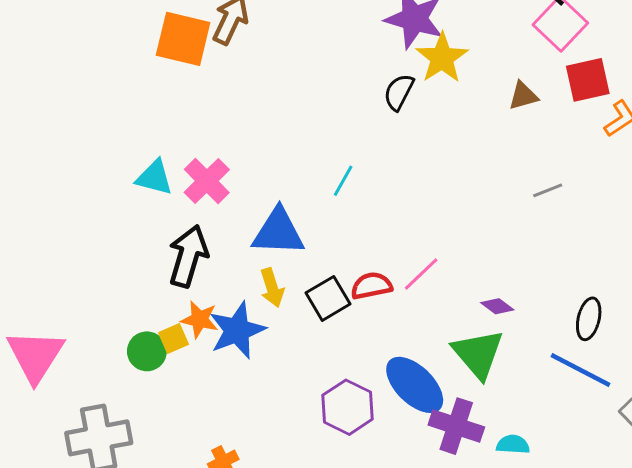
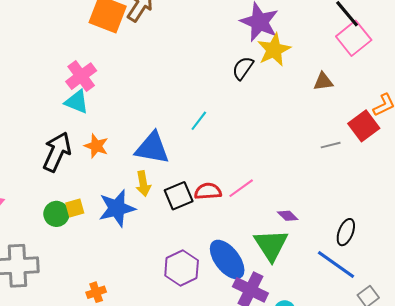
red square: (588, 80) -> (364, 126), moved, turned -32
pink cross: (207, 181) -> (81, 76), moved
black arrow: (188, 256) -> (57, 152), moved
orange star: (200, 320) -> (96, 146), moved

